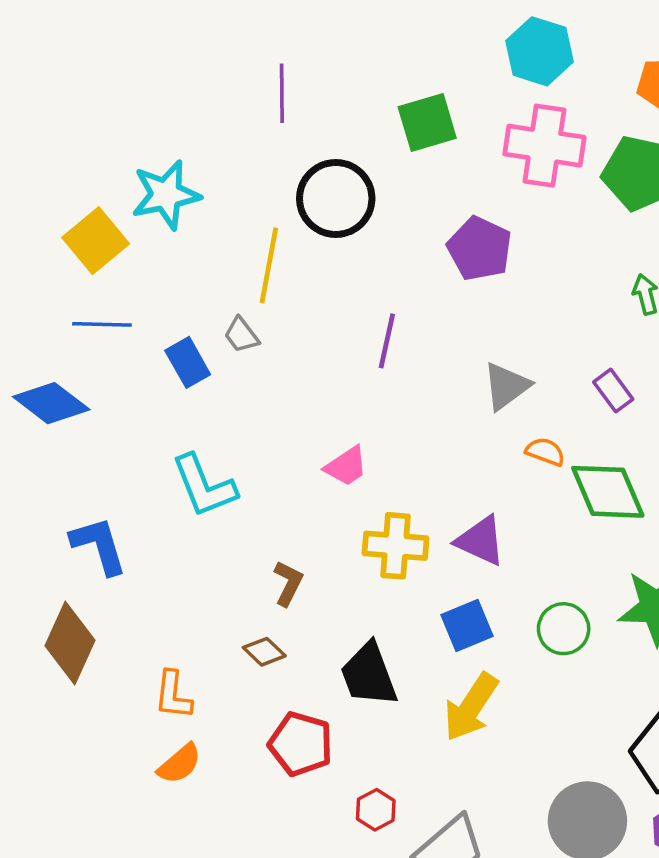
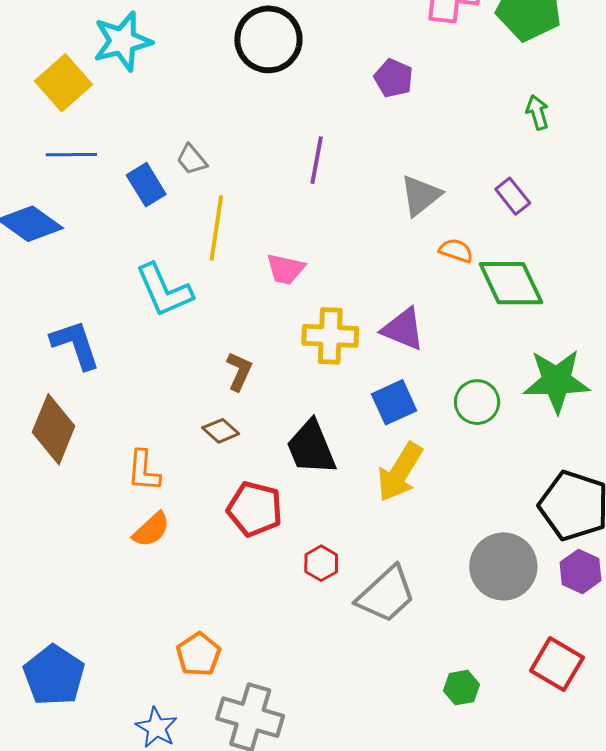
purple pentagon: (480, 249) -> (394, 78), size x0.7
yellow line: (269, 265) -> (216, 228), moved
pink trapezoid: (346, 466) -> (285, 269), turned 48

